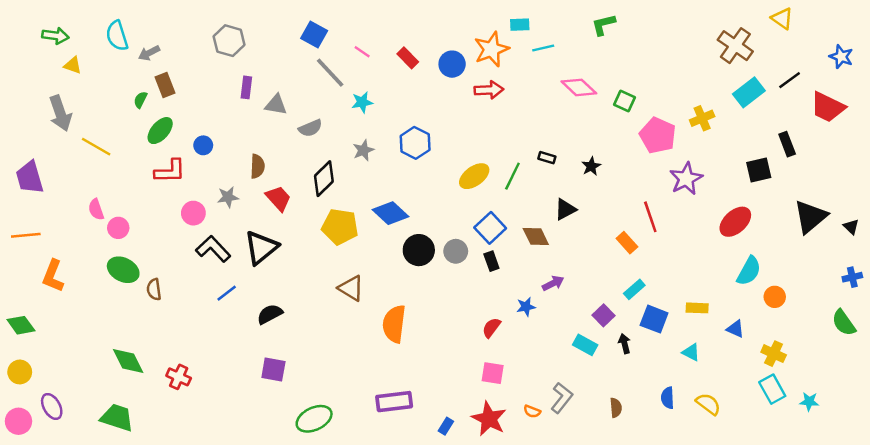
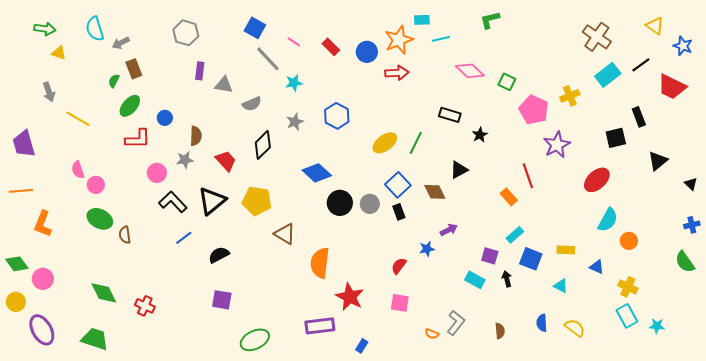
yellow triangle: (782, 18) -> (655, 26), moved
gray arrow: (60, 113) -> (49, 92), size x0.7
black rectangle: (547, 158) -> (450, 115), moved, size x1.5
brown semicircle: (257, 166) -> (196, 136), moved
black triangle: (810, 217) -> (658, 161), moved, size x0.7
yellow pentagon: (340, 227) -> (257, 201), moved
purple square: (604, 315) -> (490, 256), turned -30
purple ellipse: (52, 406) -> (42, 330), size x1.4
red star: (489, 419) -> (350, 297), moved
pink circle: (18, 421) -> (43, 279), moved

